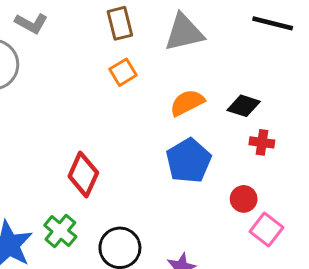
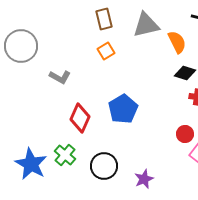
gray L-shape: (31, 23) -> (60, 77), moved
orange semicircle: (187, 103) -> (177, 42), moved, turned 90
blue pentagon: (189, 161) -> (123, 109), moved

